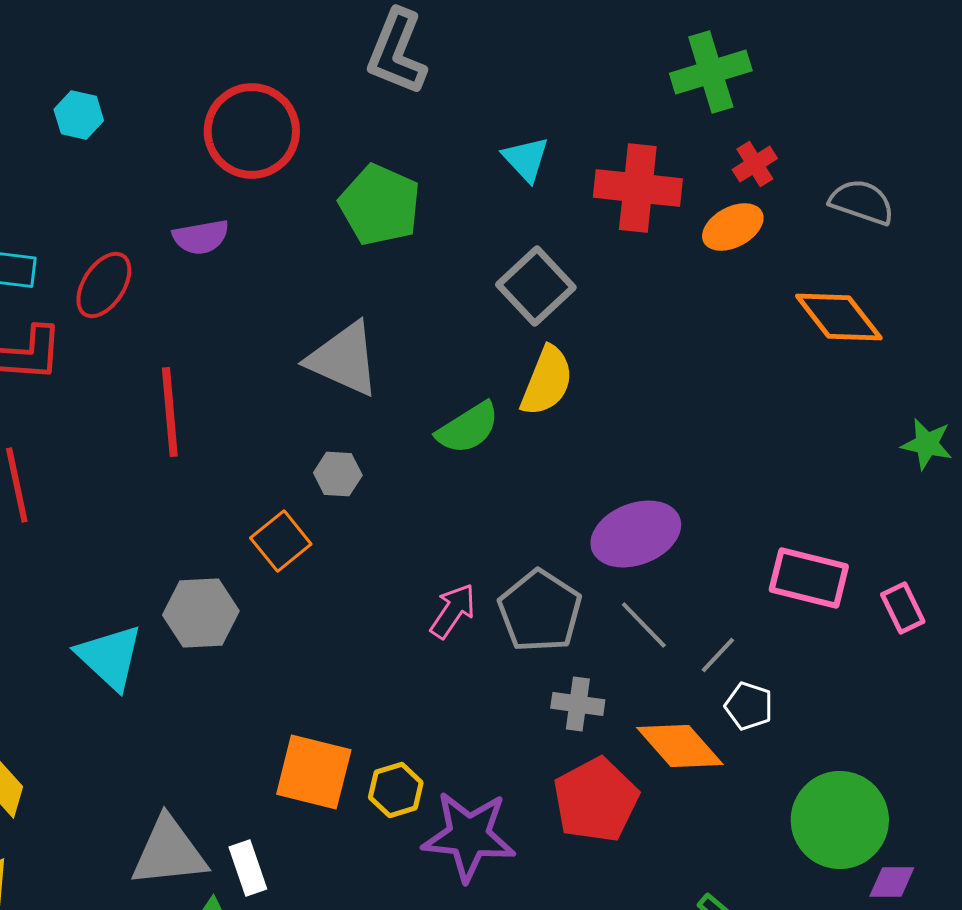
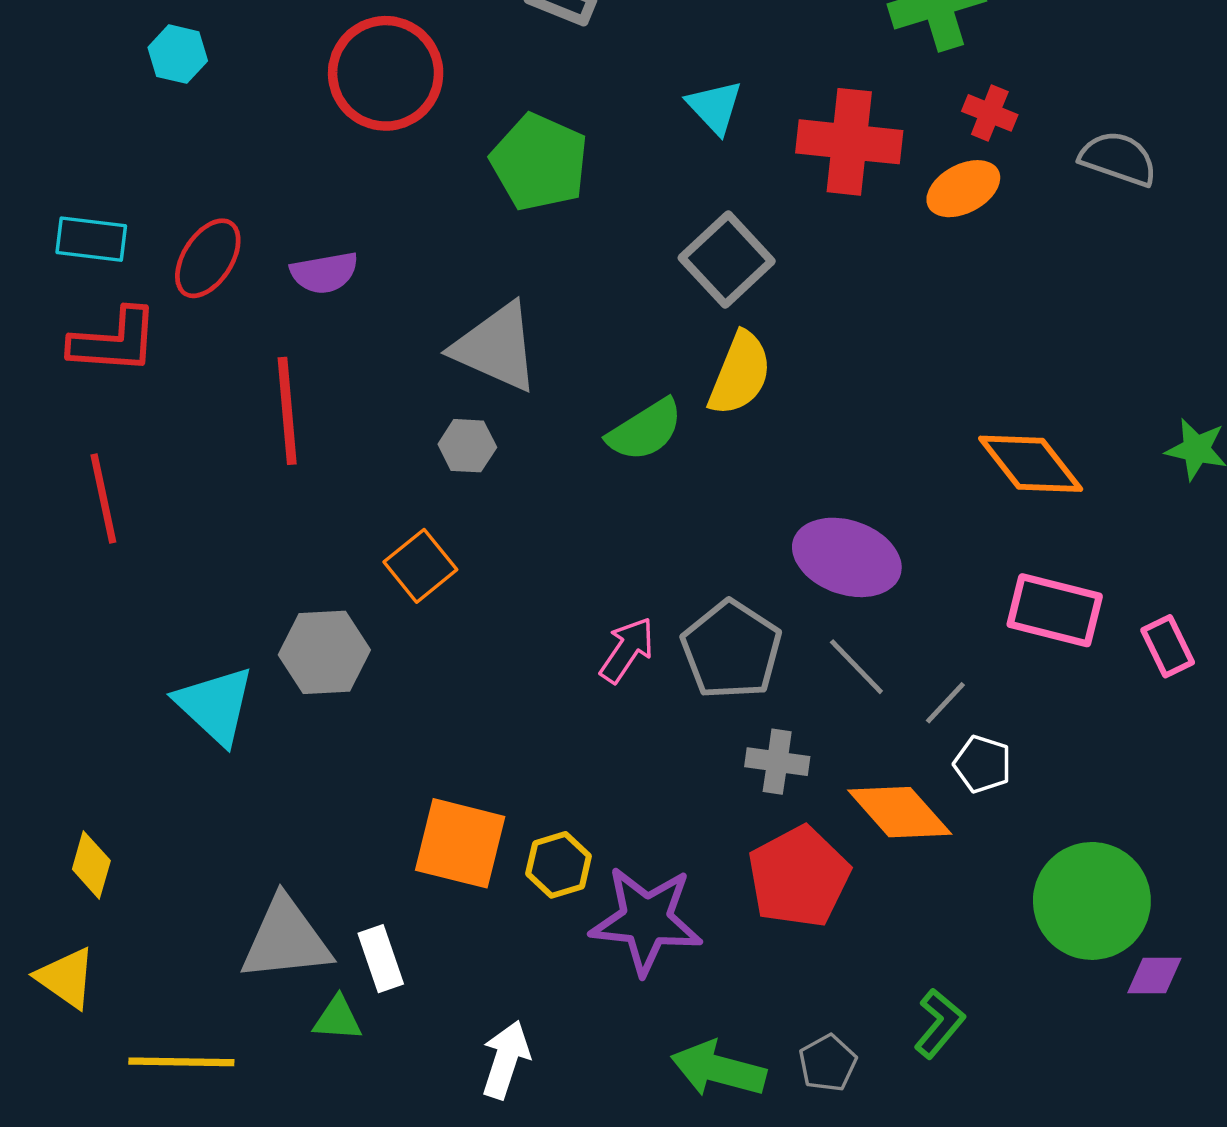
red cross: (755, 164) -> (990, 113), turned -36
purple semicircle: (201, 237) -> (324, 273), moved
orange diamond: (839, 317) -> (1031, 464), moved
gray hexagon: (338, 474) -> (467, 446), moved
purple ellipse: (636, 534) -> (847, 557), turned 40

